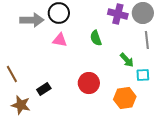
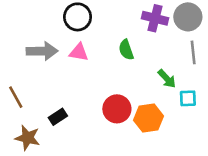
gray arrow: (32, 20) -> (42, 51), moved
orange hexagon: (125, 98) -> (148, 118), moved

